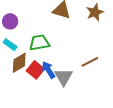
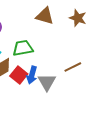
brown star: (95, 12) -> (78, 18), turned -30
blue arrow: (48, 70) -> (32, 75), turned -132

